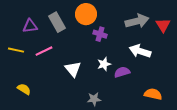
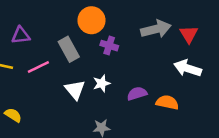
gray rectangle: (57, 22) -> (69, 49), moved
white arrow: (140, 51) -> (188, 68), moved
white star: (104, 64) -> (102, 83), moved
orange semicircle: (153, 94) -> (167, 102), moved

